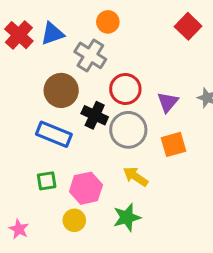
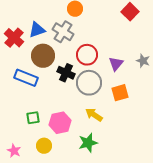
blue triangle: (52, 34) -> (37, 30), moved
red cross: (19, 35) -> (14, 38), moved
blue rectangle: (54, 134) -> (26, 78), moved
yellow circle: (74, 220) -> (44, 146), moved

